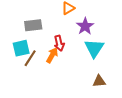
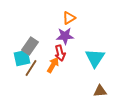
gray rectangle: (33, 25) -> (30, 46), moved, turned -48
purple star: (85, 26) -> (65, 36), moved, turned 30

